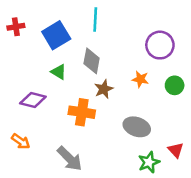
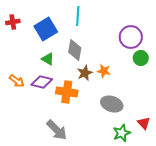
orange star: (140, 79) -> (104, 71), moved
green circle: (175, 85) -> (141, 58), moved
purple diamond: (33, 100) -> (42, 82), moved
orange arrow: (21, 141) -> (17, 81), moved

